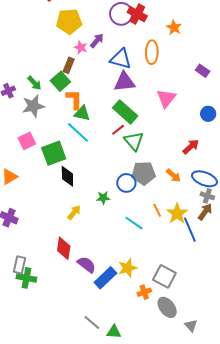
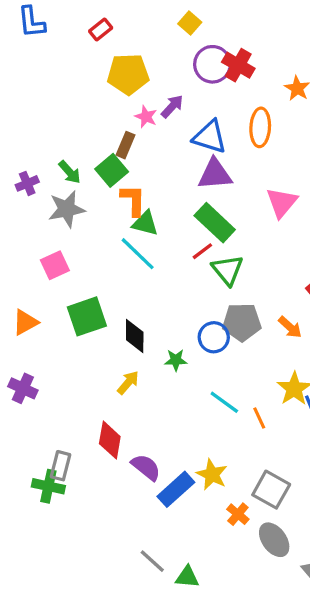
green square: (54, 153) -> (87, 316), moved
black diamond: (67, 176) -> (135, 336), moved
orange line: (157, 210) -> (259, 418), moved
gray rectangle: (20, 265) -> (60, 466), moved
yellow star: (128, 268) -> (212, 474), turned -30
orange cross: (144, 292) -> (238, 514), turned -32

